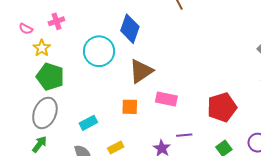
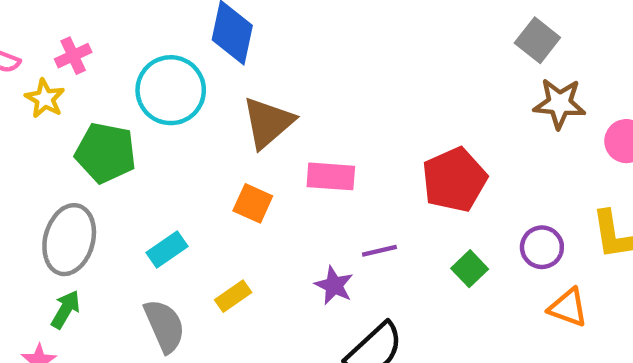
pink cross: (56, 21) -> (73, 56), moved
green pentagon: (50, 77) -> (106, 153), moved
orange square: (130, 107) -> (253, 203), turned 30

